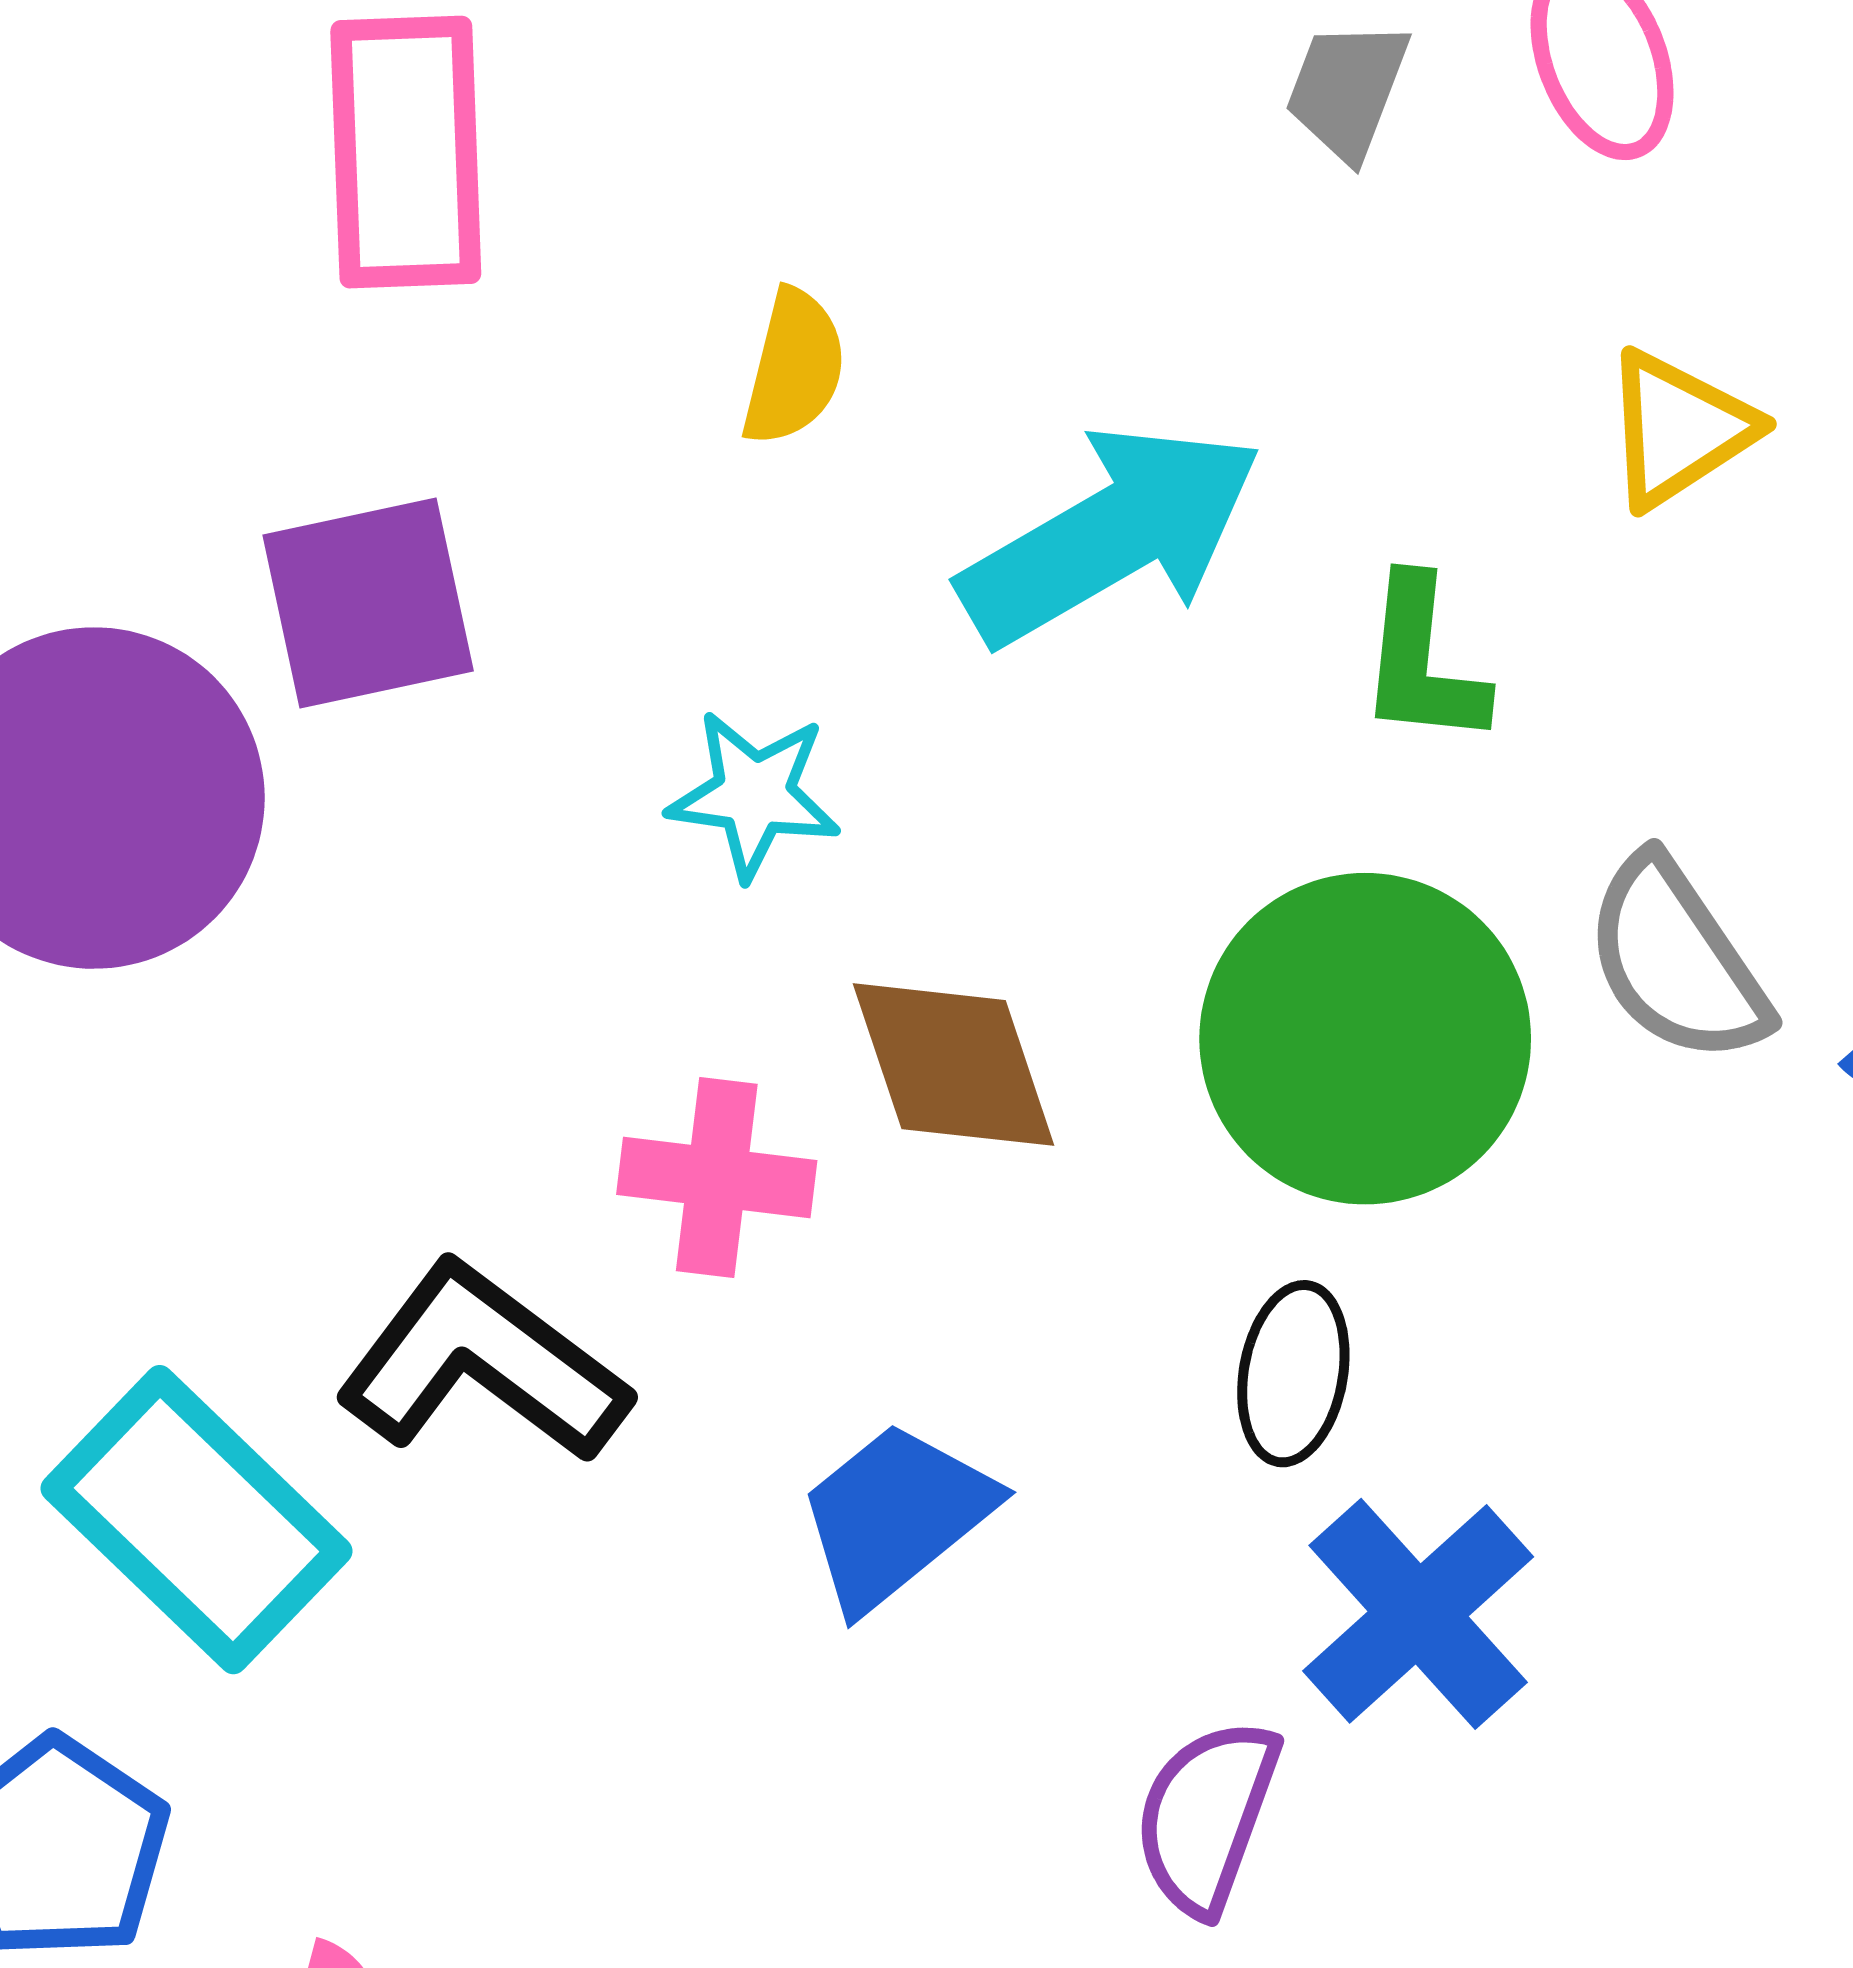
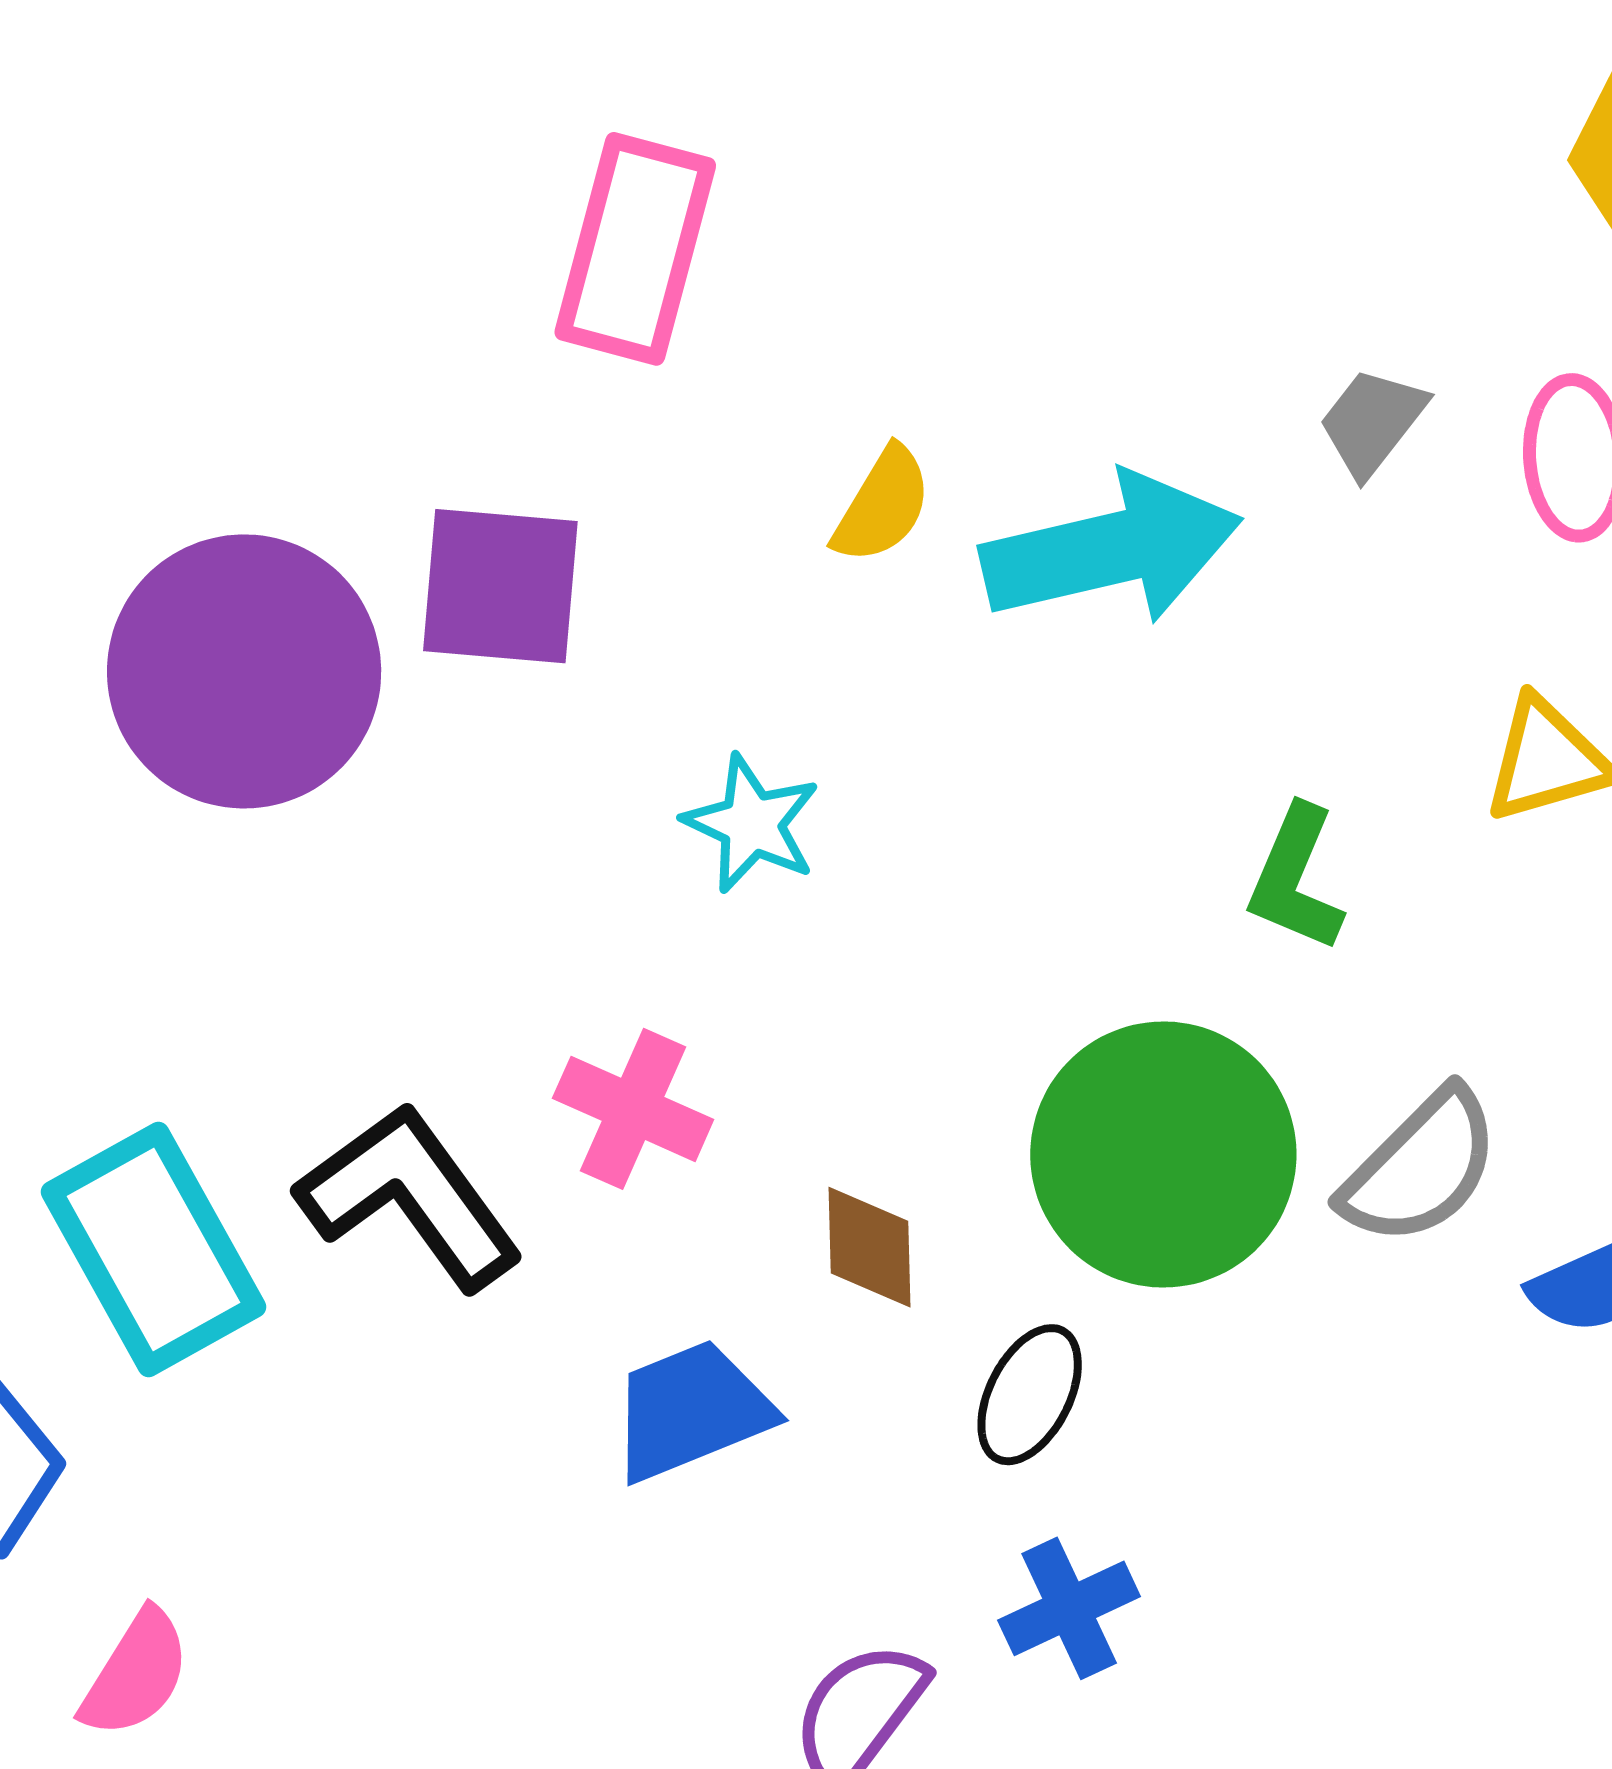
cyan arrow: (1111, 535) -> (1111, 549), moved
gray semicircle: (1676, 960) -> (1420, 1167), turned -118
brown diamond: (954, 1065) -> (870, 1247), moved, size x0.7
blue cross: (1418, 1614) -> (1069, 1608), size x0.7

